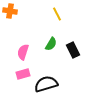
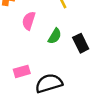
pink semicircle: (23, 52) -> (29, 21), moved

